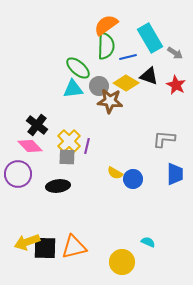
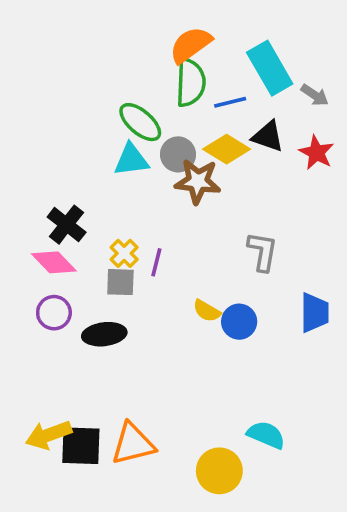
gray L-shape: (164, 139) -> (262, 252), moved, turned 95
yellow cross: (69, 141) -> (124, 253), size x0.7
purple circle: (18, 174) -> (54, 313), moved, size x0.7
cyan semicircle: (148, 242) -> (266, 435), size x1.5

